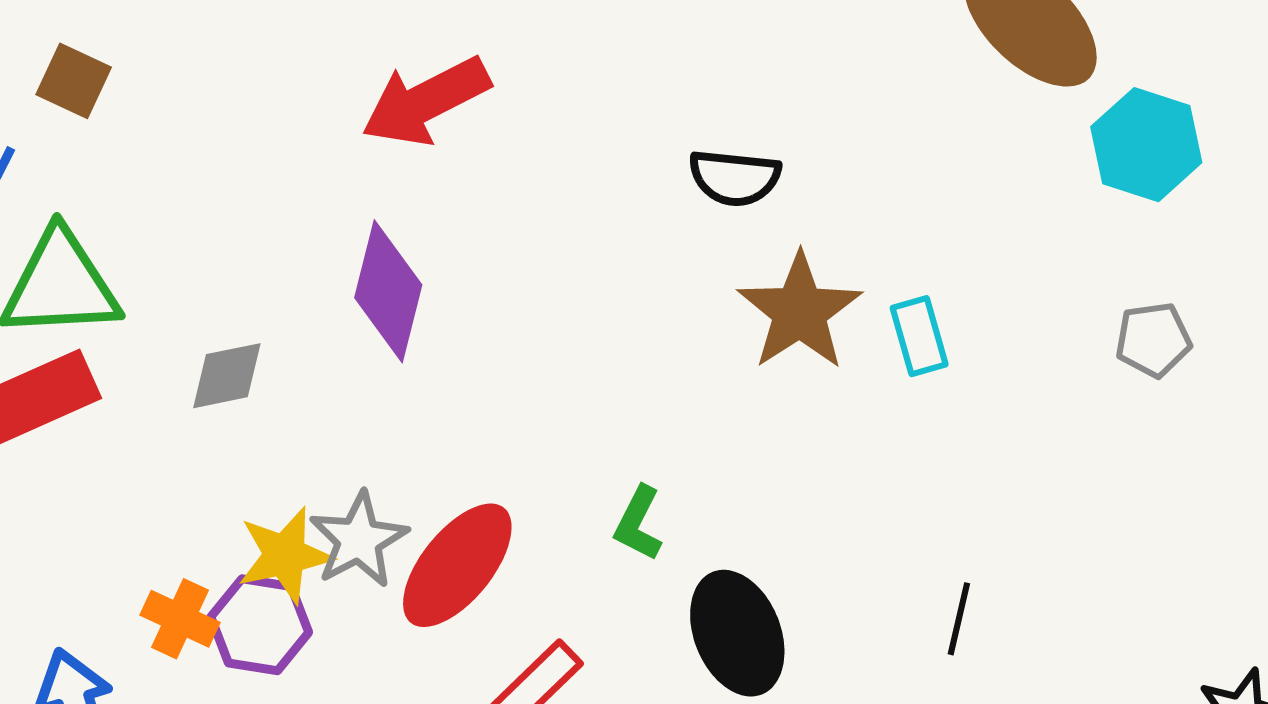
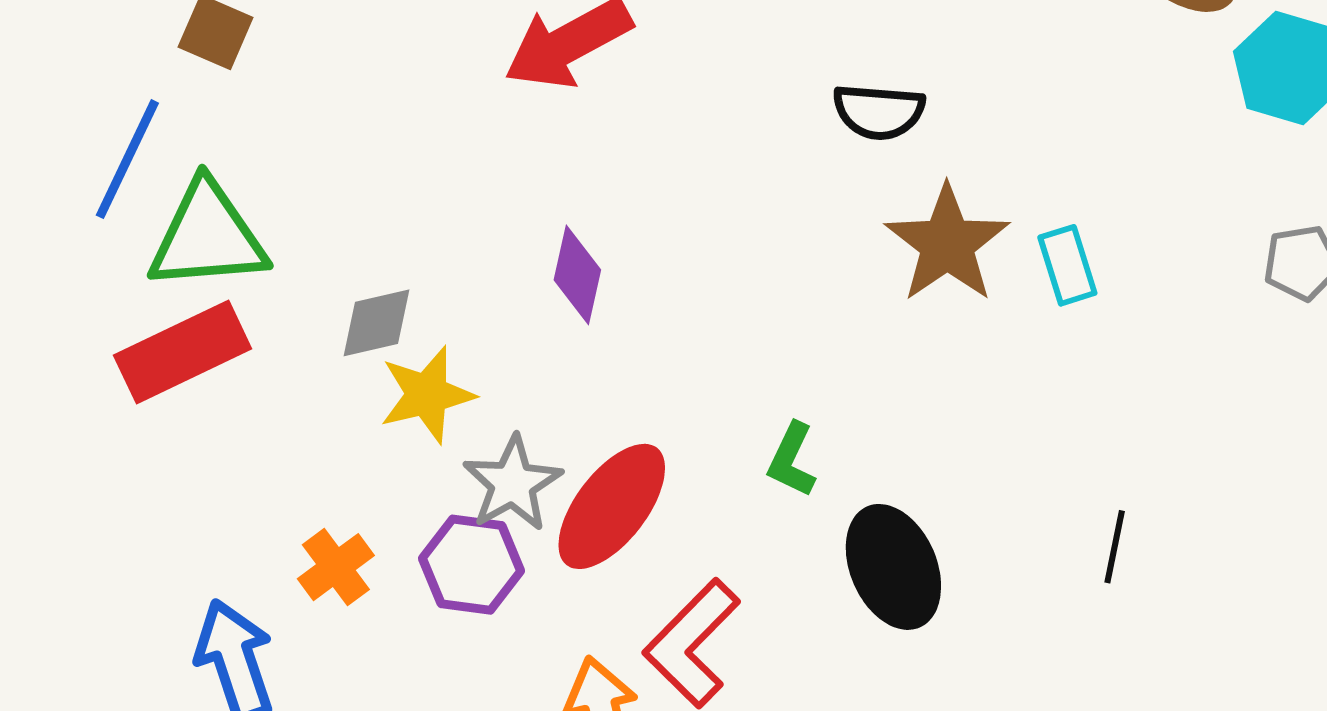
purple diamond: (388, 291) -> (577, 275), moved, size x0.7
yellow star: (285, 555) -> (427, 395), moved
orange cross: (180, 619) -> (336, 567), turned 30
purple hexagon: (260, 625) -> (471, 565), moved

